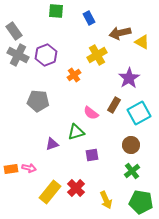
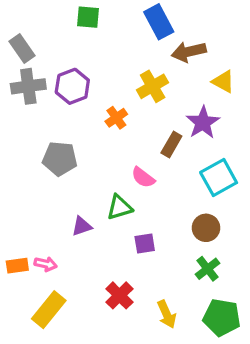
blue rectangle: (89, 18) -> (159, 22), moved, size x1.5
yellow triangle: (142, 42) -> (223, 82), moved
gray cross: (18, 55) -> (28, 86), turned -35
brown rectangle: (114, 105) -> (171, 144), moved
yellow rectangle: (50, 192) -> (49, 310), moved

